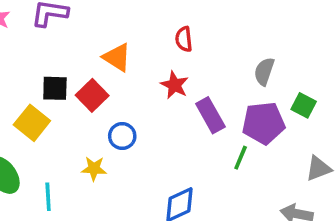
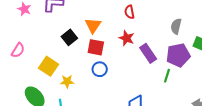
orange triangle: (117, 57) -> (93, 25), turned 36
black square: (55, 88) -> (69, 37), moved, turned -35
red square: (92, 95) -> (96, 47), moved, turned -30
yellow star: (94, 169) -> (67, 81), moved

